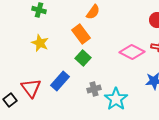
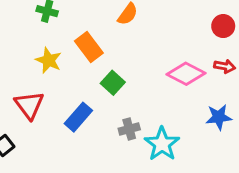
orange rectangle: (81, 34) -> (89, 47), moved
red triangle: (31, 88) -> (29, 105), moved

